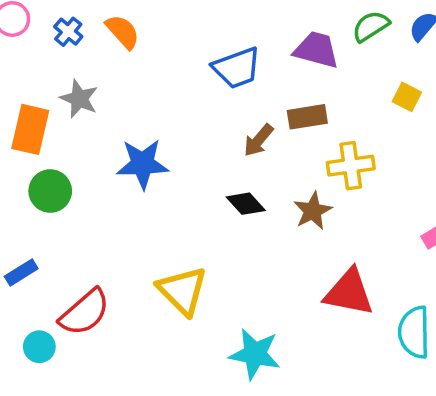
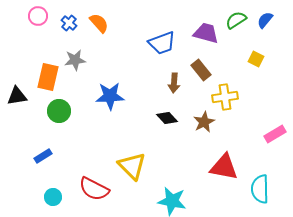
gray star: (79, 99) -> (75, 60), turned -30
brown rectangle: (307, 117) -> (201, 70), turned 60
brown arrow: (258, 140) -> (174, 83), turned -36
red semicircle: (85, 312) -> (94, 189), moved, turned 68

